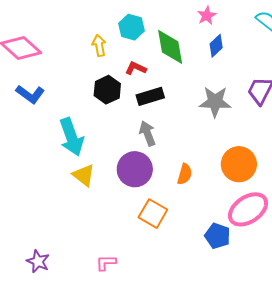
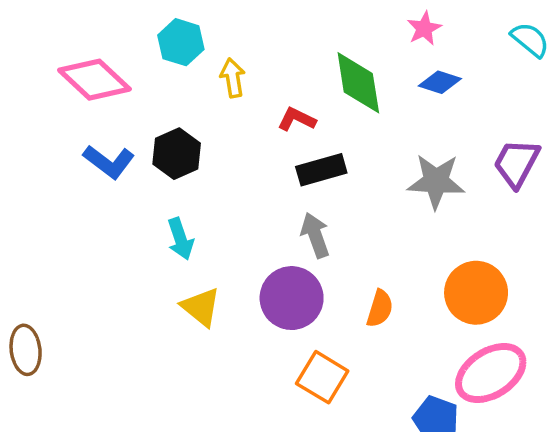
cyan hexagon: (131, 27) -> (181, 42), moved
blue diamond: (216, 46) -> (440, 82), turned 60
black hexagon: (107, 90) -> (177, 154), moved
cyan arrow: (71, 137) -> (180, 239), size x0.6

